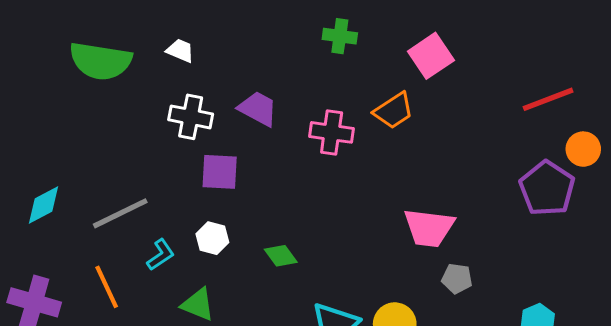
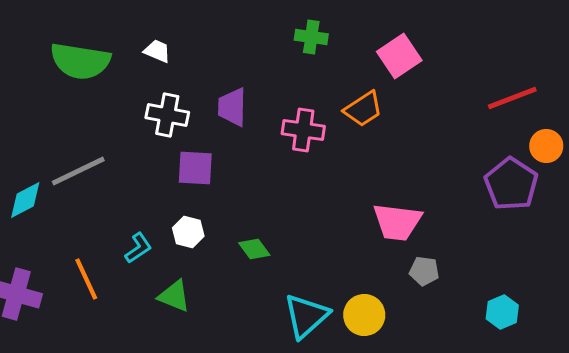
purple trapezoid: (258, 109) -> (232, 107), turned -117
gray line: (120, 213) -> (78, 171), moved

